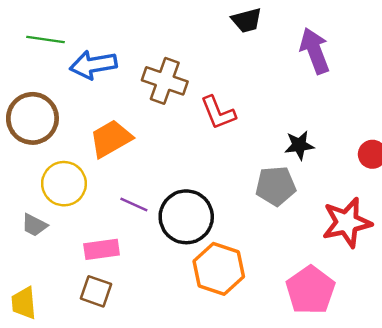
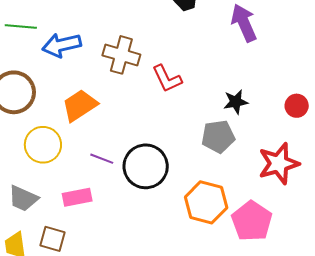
gray trapezoid: (34, 225) -> (23, 198), moved, size x1.4
orange hexagon: (219, 269) -> (206, 202), moved
brown square: (96, 291) -> (52, 239), moved

